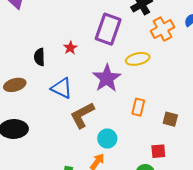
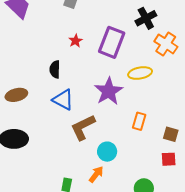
orange cross: (162, 29) -> (166, 44), turned -30
red star: (70, 48) -> (76, 41), moved
black semicircle: (39, 57) -> (55, 69), moved
red square: (158, 151) -> (169, 159), moved

